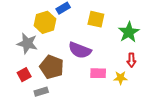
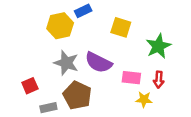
gray star: (27, 43) -> (66, 63), moved
brown pentagon: (52, 67) -> (77, 95), moved
pink rectangle: (98, 73) -> (131, 78), moved

